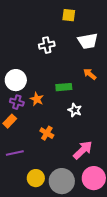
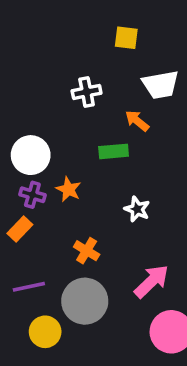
orange arrow: (90, 74) -> (137, 121), moved
green rectangle: (64, 87) -> (114, 151), moved
yellow circle: (36, 178) -> (45, 332), moved
gray circle: (62, 181) -> (85, 301), moved

